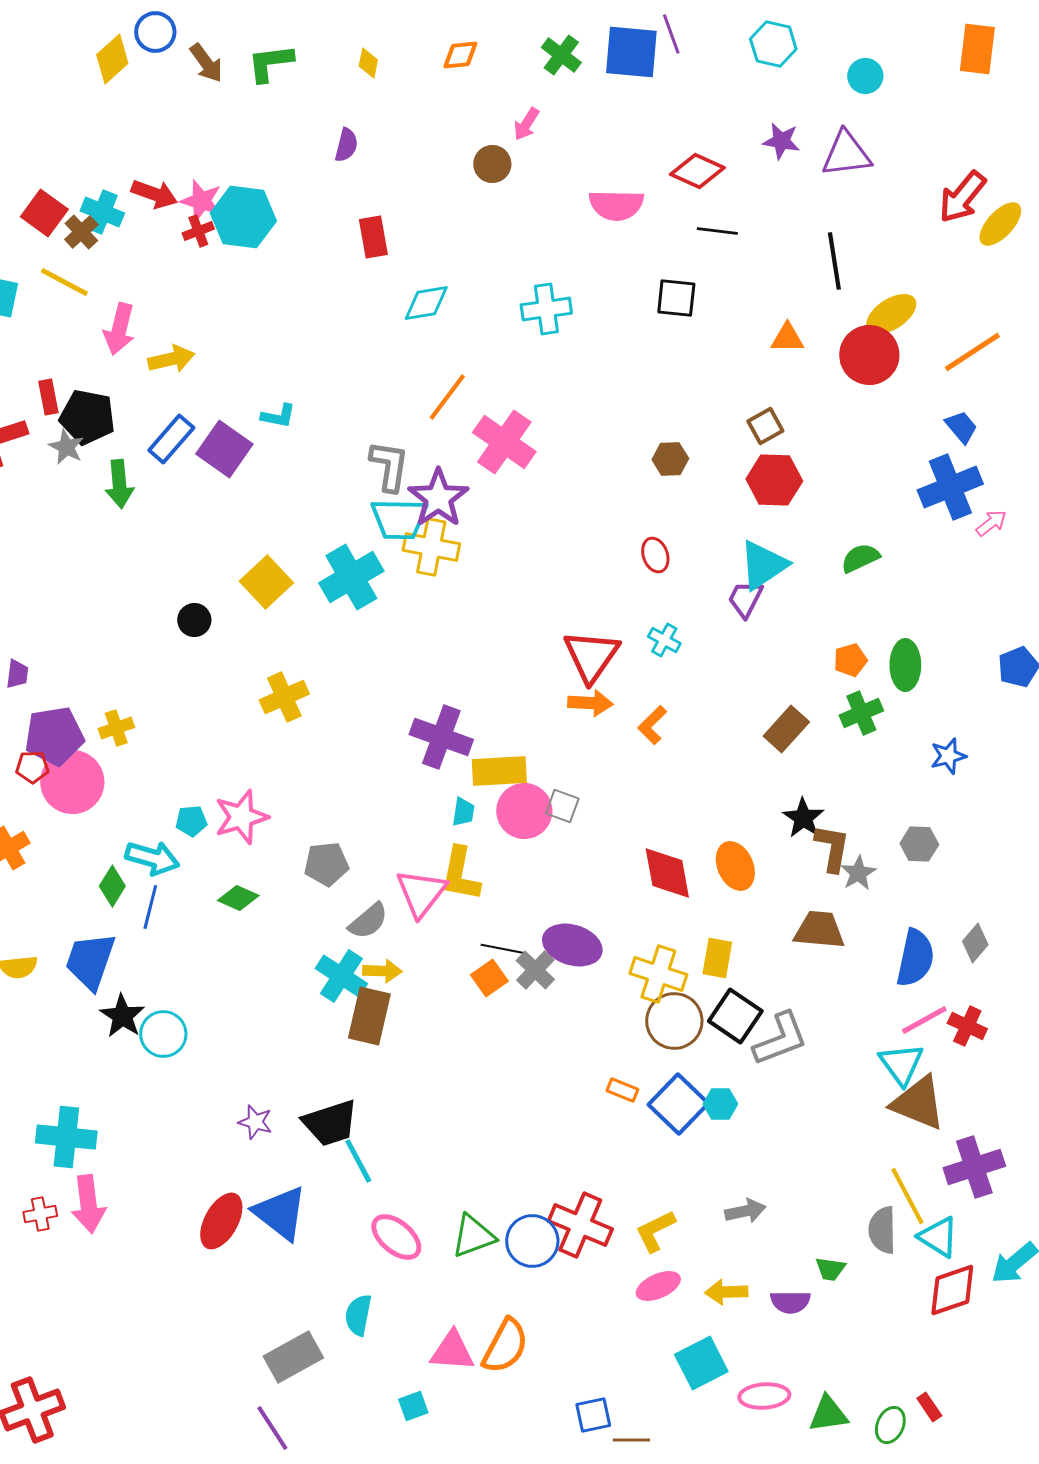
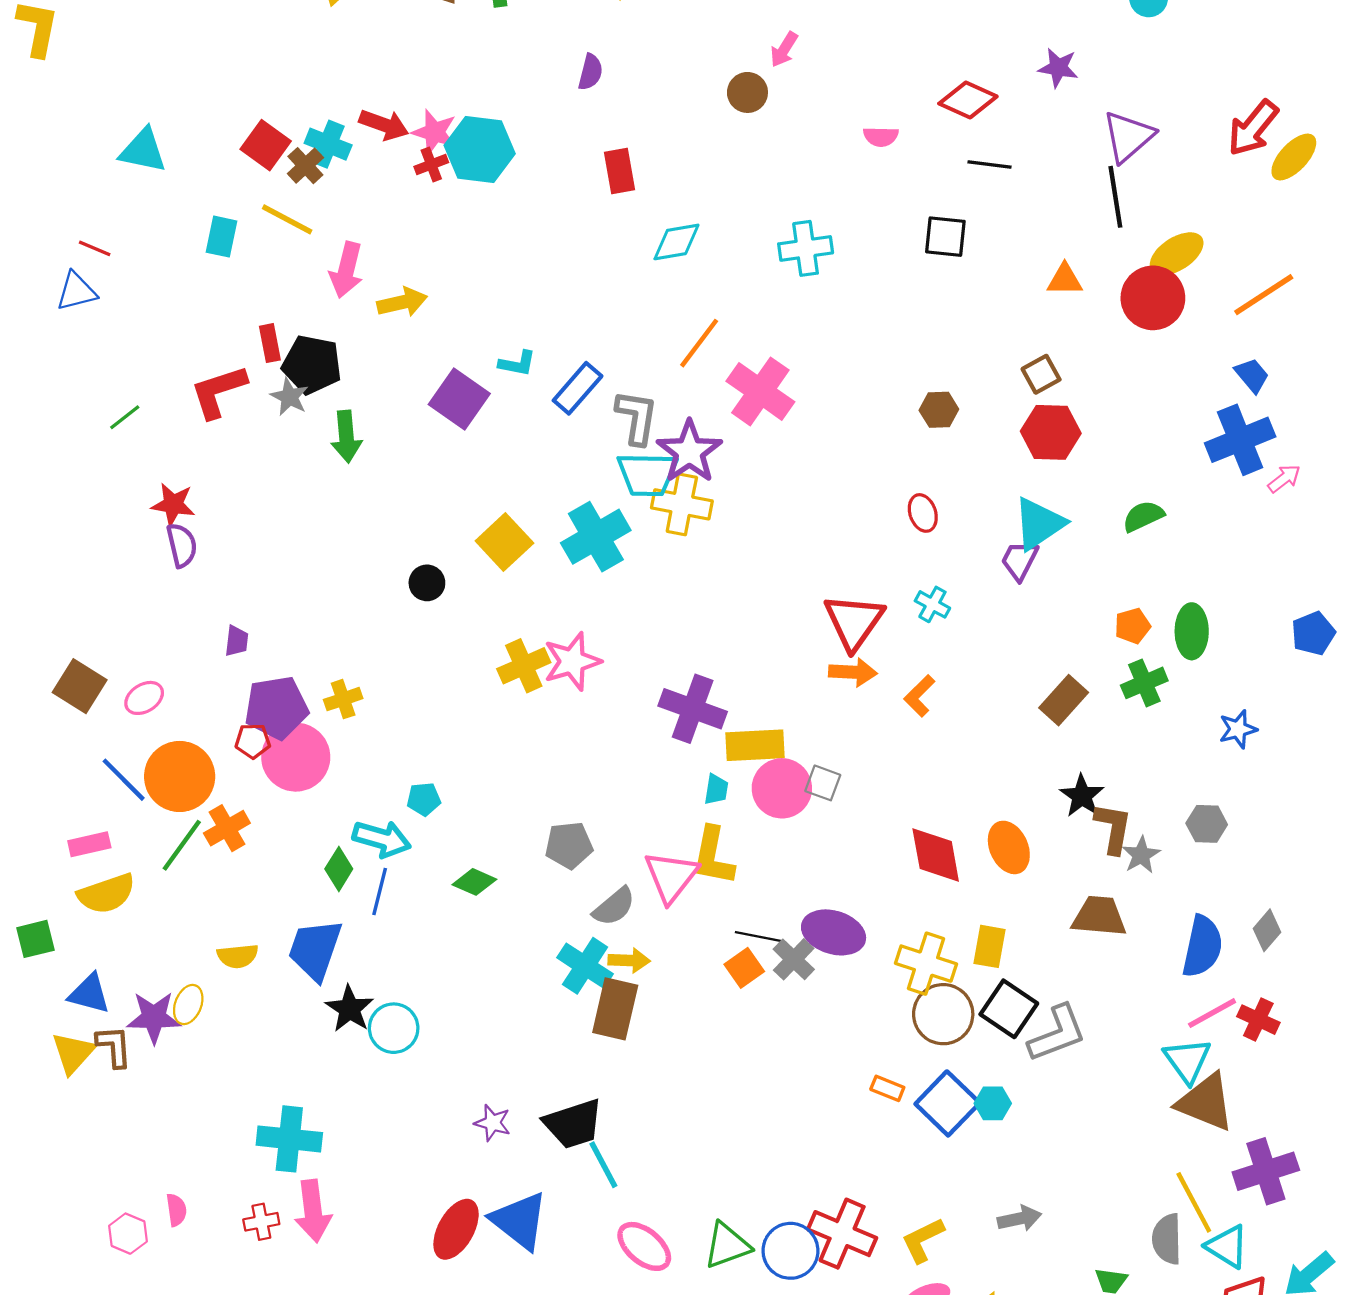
purple triangle: (846, 154) -> (1128, 137), moved, turned -34
pink semicircle: (616, 205) -> (881, 137), size x0.6
blue rectangle: (171, 439) -> (578, 388), moved
pink star: (241, 817) -> (572, 661), moved

